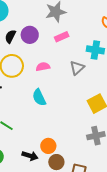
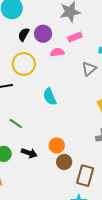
pink semicircle: (43, 67) -> (57, 52), moved
black arrow: (30, 156) -> (29, 153), moved

